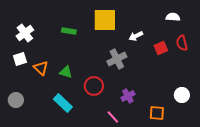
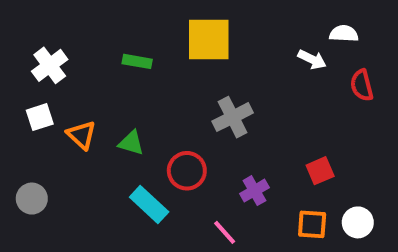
white arrow: (136, 36) -> (312, 59), moved, turned -128
red square: (161, 48) -> (320, 171), moved
white circle: (182, 95) -> (358, 222), moved
cyan rectangle: (63, 103) -> (149, 205), moved

